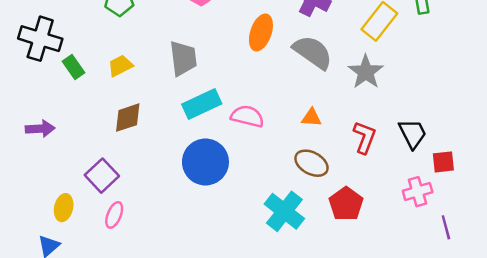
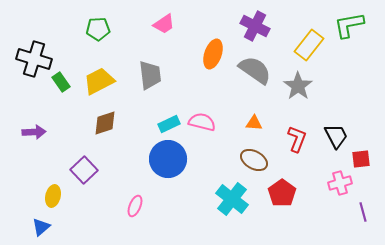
yellow trapezoid: (120, 66) -> (99, 81), size x1.5
cyan rectangle: (202, 104) -> (169, 124), moved, size x0.7
pink ellipse: (114, 215) -> (135, 206), moved

